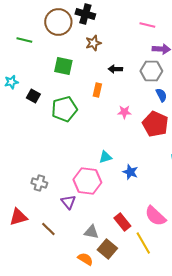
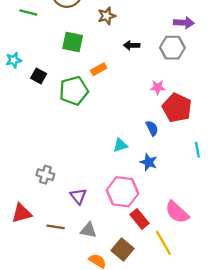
orange rectangle: (97, 90) -> (99, 69), moved, turned 48
blue semicircle: (161, 95) -> (152, 128), moved
pink star: (124, 112) -> (158, 87), moved
pink hexagon: (87, 181) -> (122, 192), moved
brown line: (48, 229) -> (56, 227), turned -35
gray triangle: (91, 232) -> (88, 230), moved

